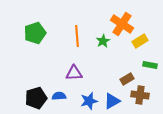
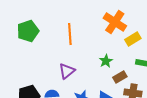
green star: (103, 41) -> (106, 61), moved
purple triangle: (74, 73) -> (67, 71), turned -36

